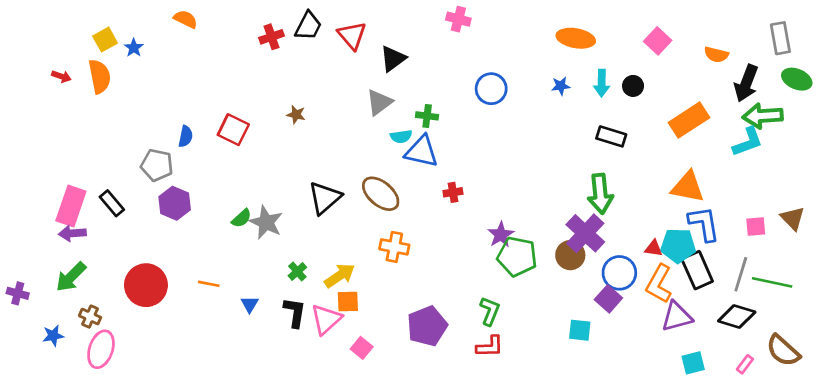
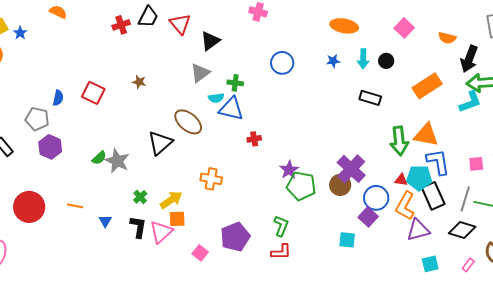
brown ellipse: (381, 194) -> (188, 122), moved
green arrow: (600, 194) -> (399, 141), moved
pink square: (362, 348) -> (200, 253), moved

